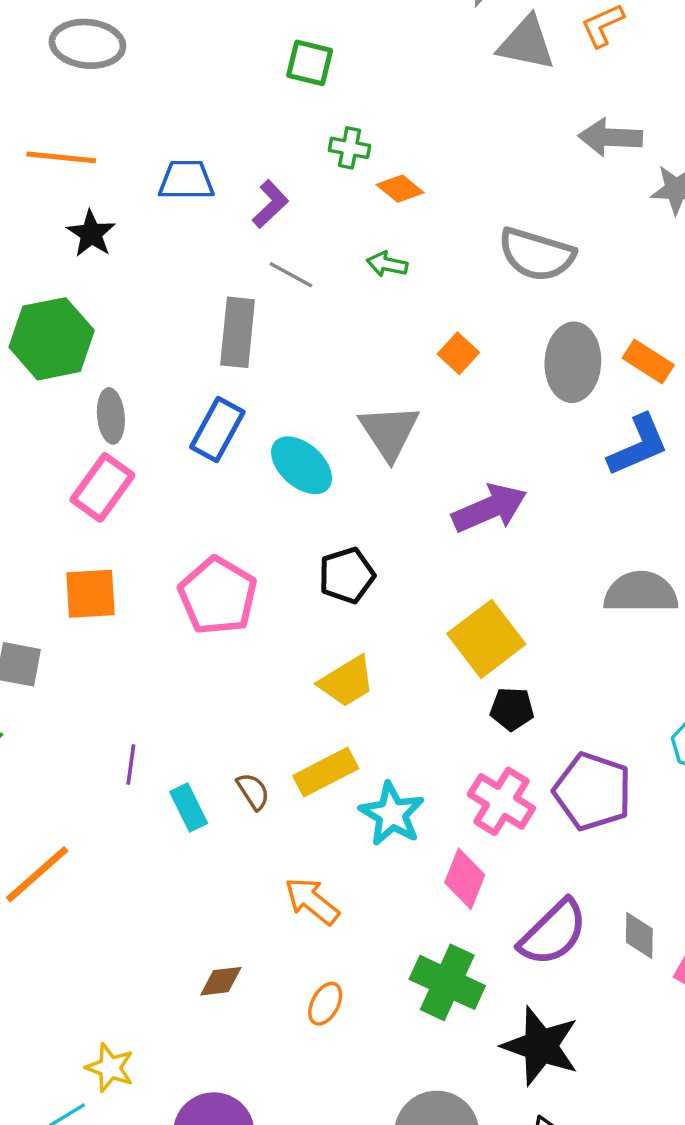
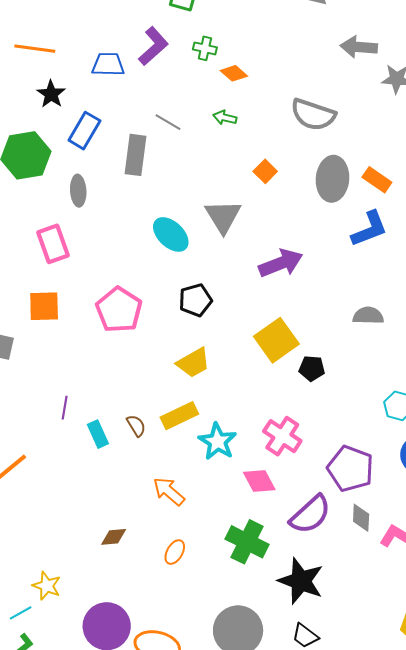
purple L-shape: (270, 204) -> (153, 46), moved, size x1.4
gray ellipse: (111, 416) -> (78, 191), moved
blue rectangle: (217, 430) -> (84, 131), moved
pink rectangle: (102, 487) -> (53, 244), turned -57
gray semicircle: (641, 592) -> (368, 316), size x0.7
black pentagon: (512, 709) -> (312, 368), moved
purple pentagon: (593, 791) -> (350, 469), moved
pink diamond: (465, 879) -> (259, 481), turned -52

